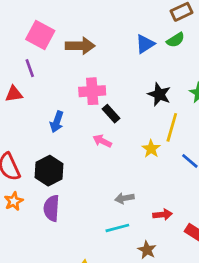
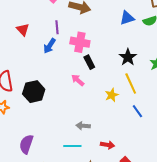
purple line: (30, 68) -> (57, 27), moved
red triangle: (14, 94) -> (23, 30), turned 40
blue arrow: (57, 122) -> (49, 46), moved
yellow line: (172, 127) -> (131, 84), turned -55
purple semicircle: (52, 208) -> (26, 144), moved

